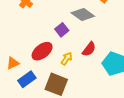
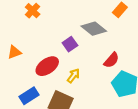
red semicircle: (89, 49) -> (111, 60), moved
orange triangle: (13, 63) -> (14, 52), moved

